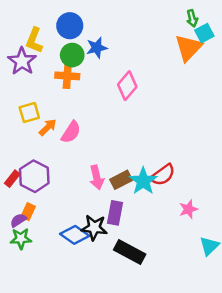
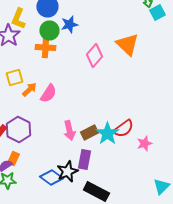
orange triangle: (188, 48) -> (127, 44), moved, turned -30
pink star: (188, 209) -> (144, 144), moved
black star: (94, 228) -> (67, 172), turned -30

